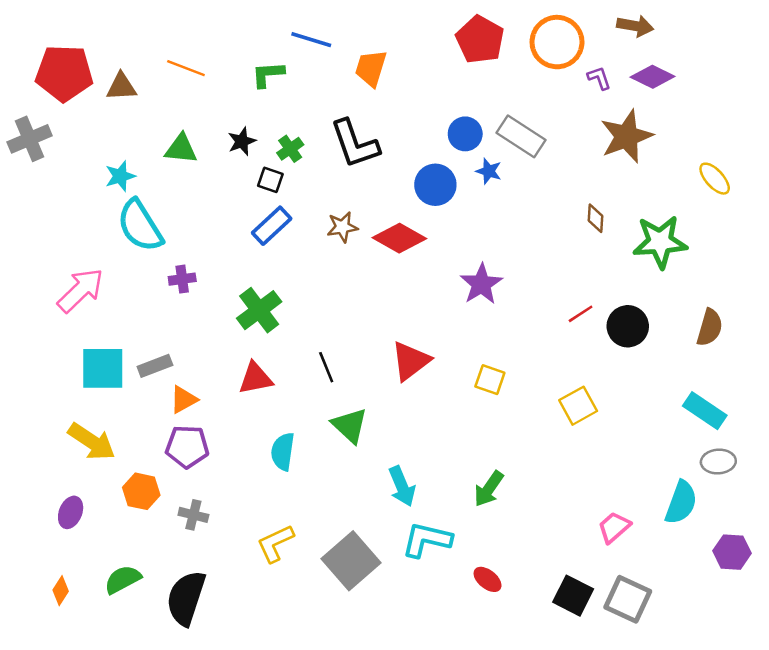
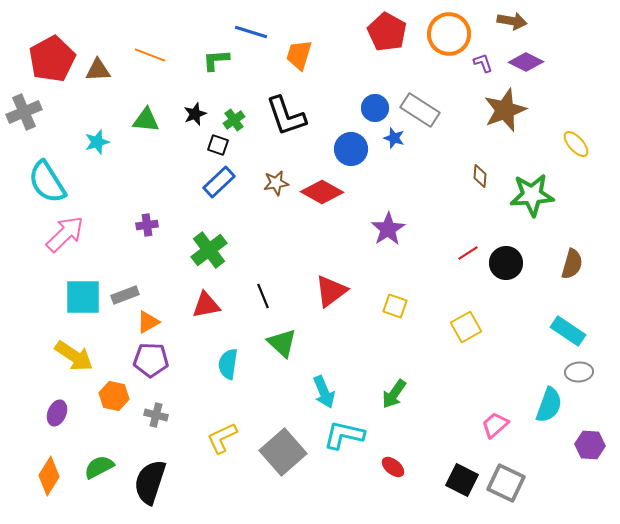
red pentagon: (64, 73) -> (52, 59), turned -30
cyan semicircle: (140, 226) -> (47, 182), moved
orange diamond: (61, 591) -> (49, 476), size x1.6

